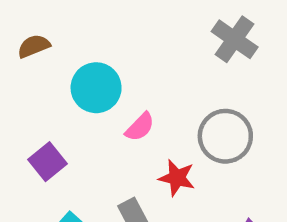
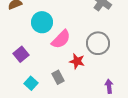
pink semicircle: (140, 127) -> (61, 39), size x1.5

